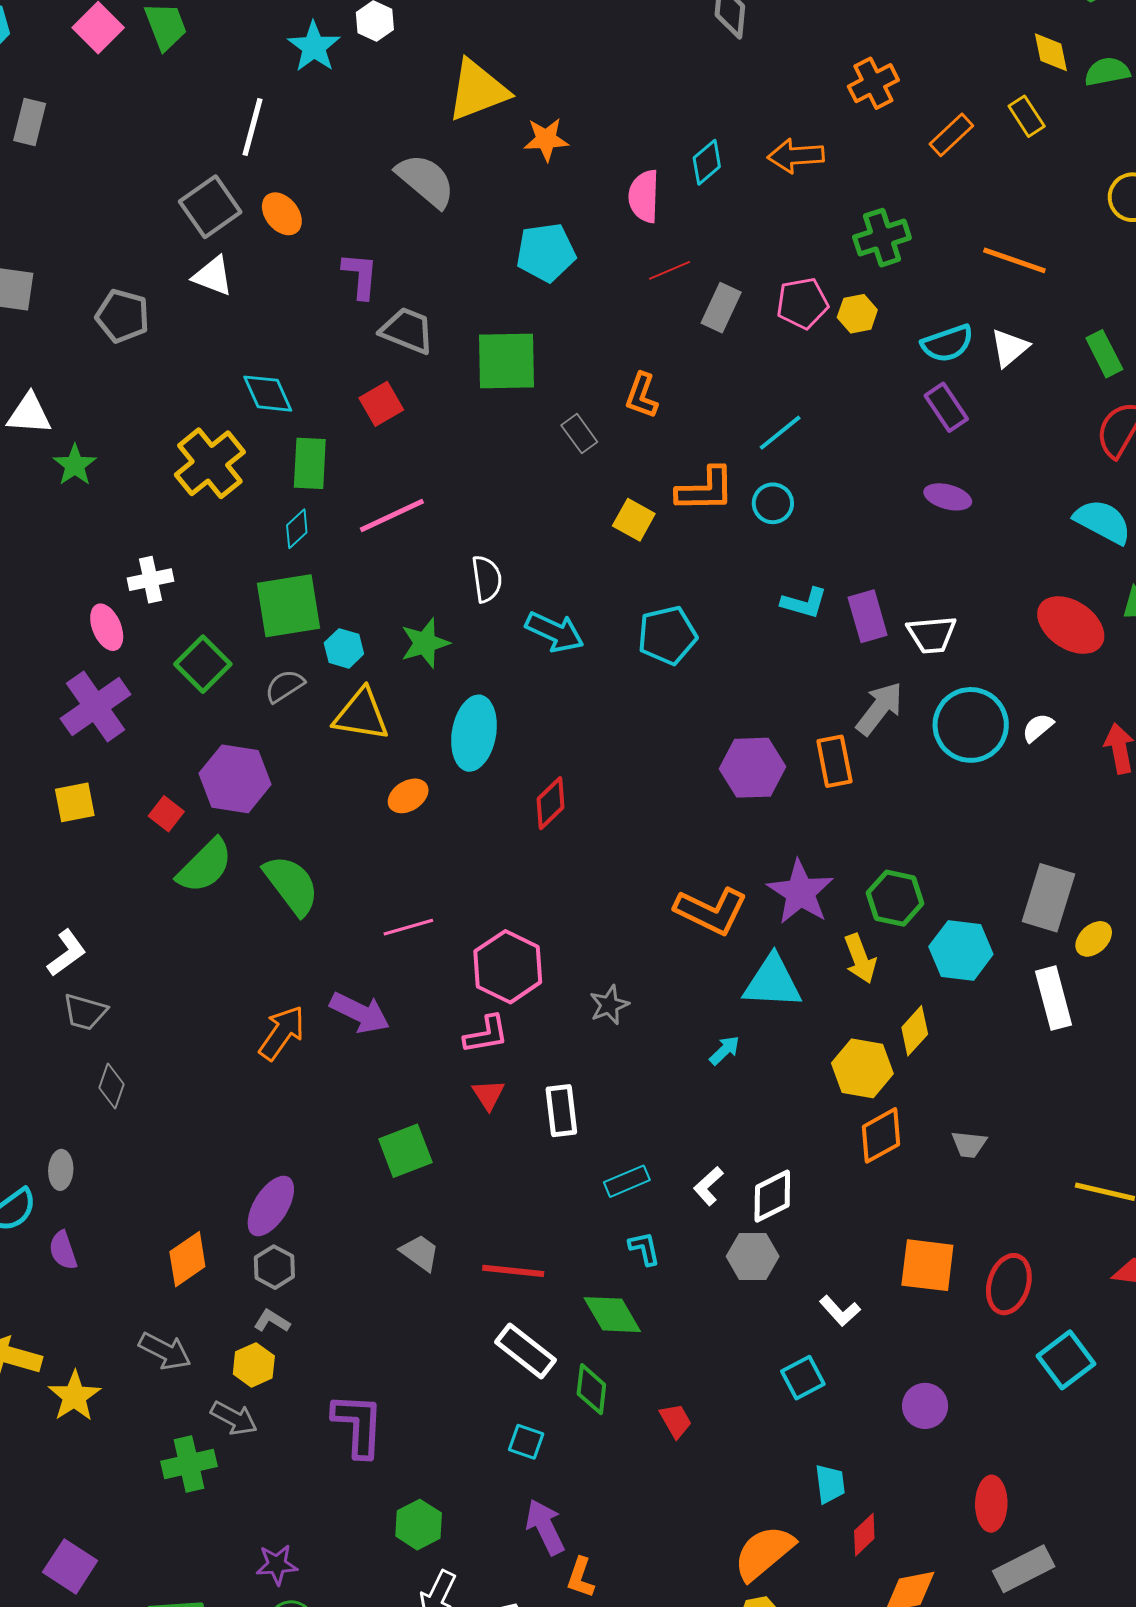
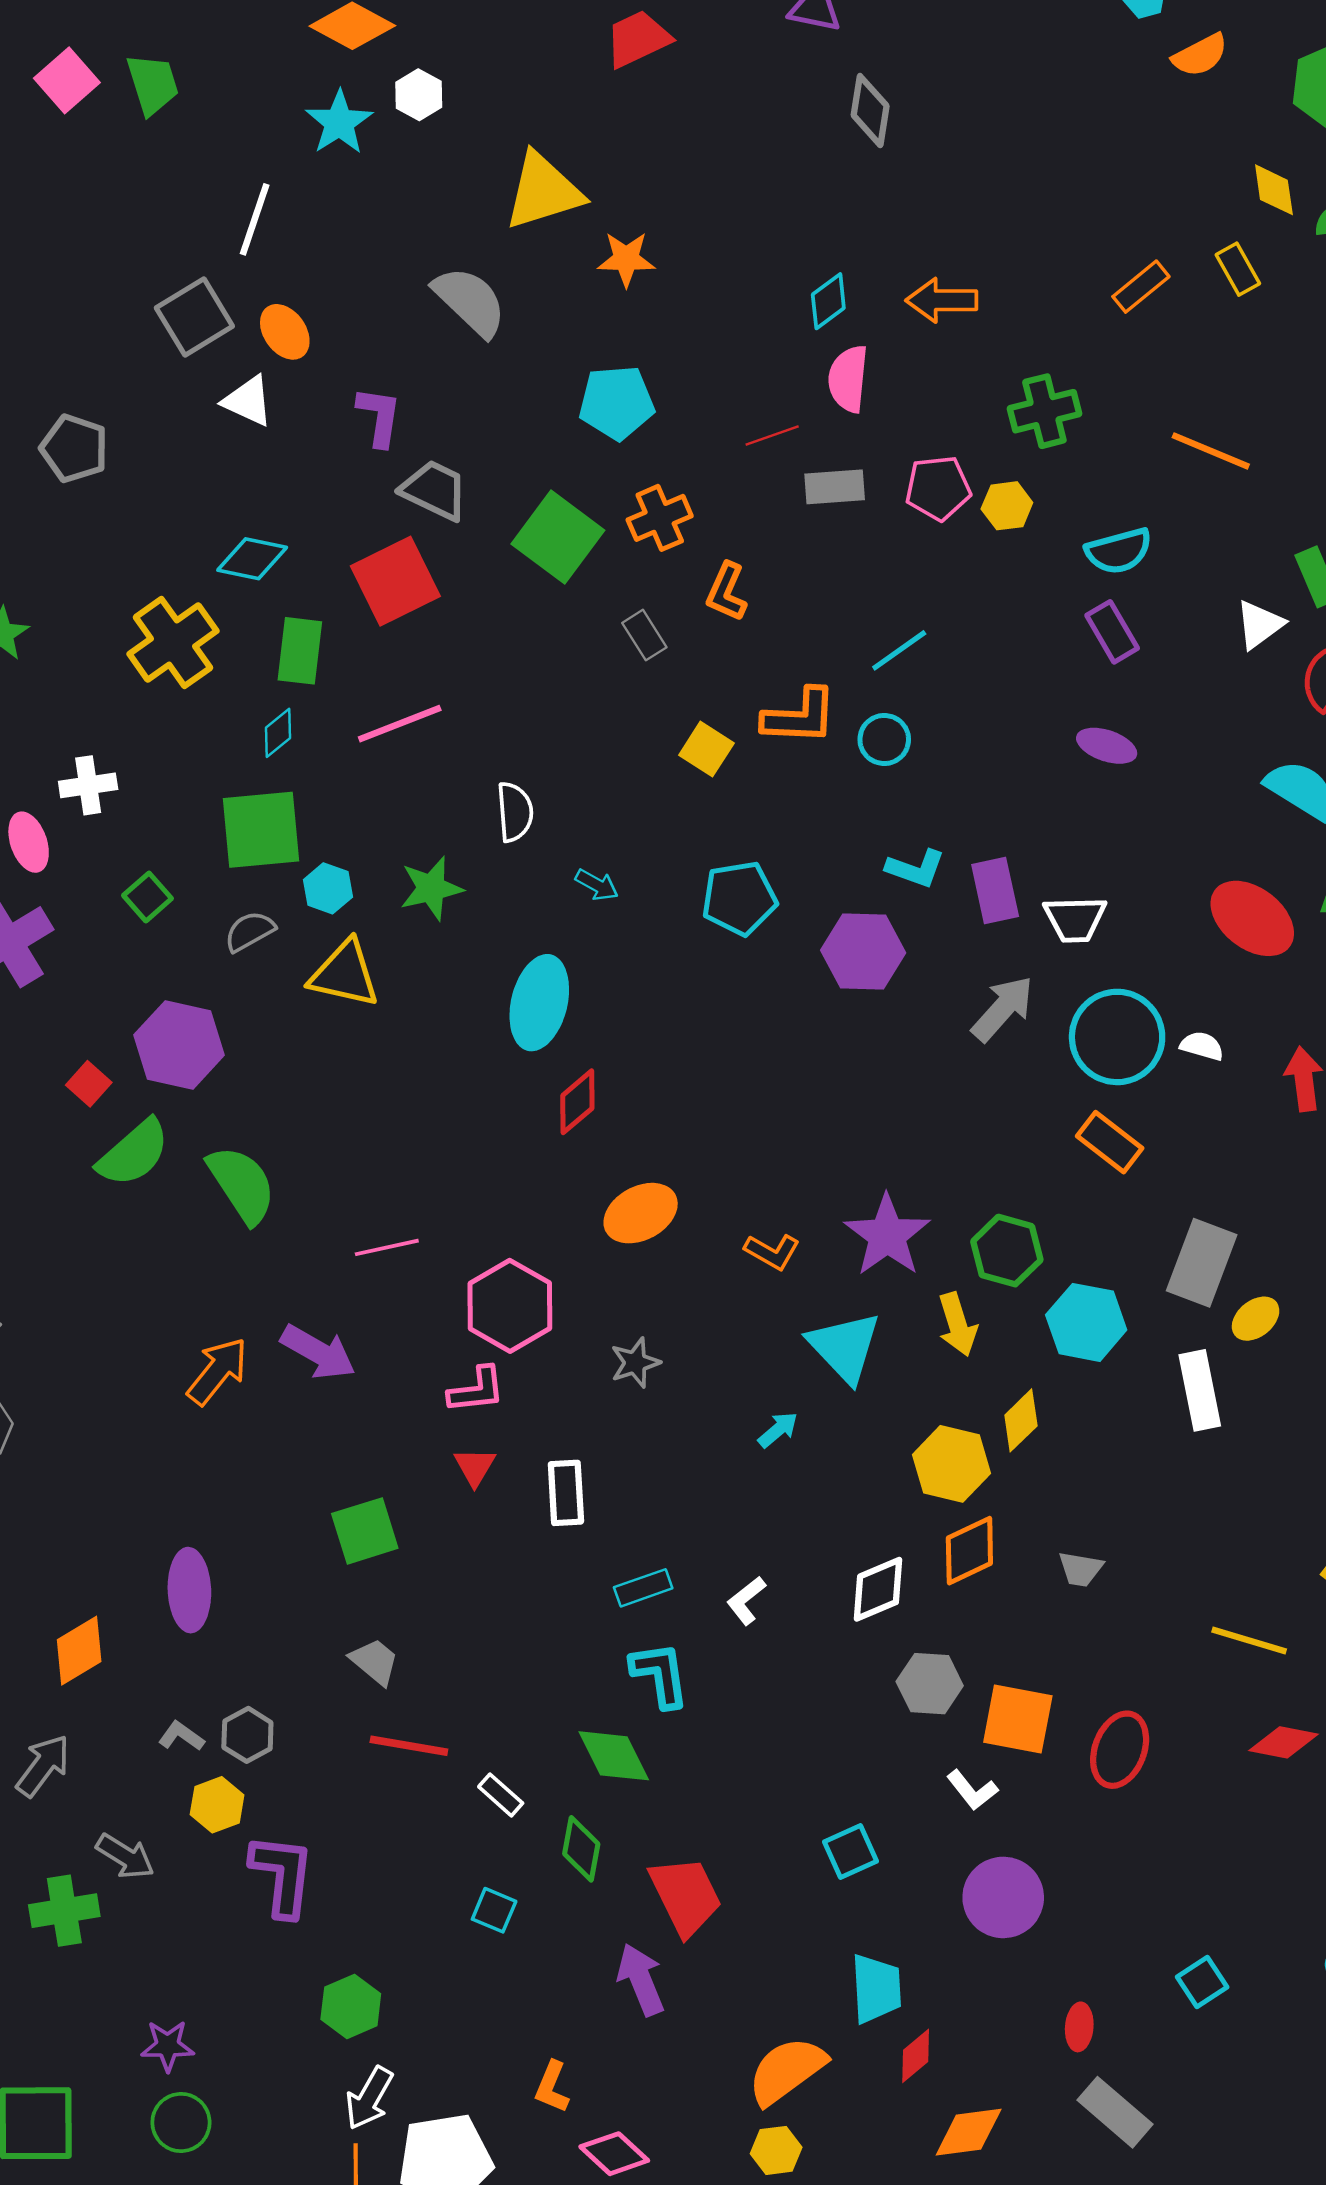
orange cross: (873, 83) -> (660, 518), moved
pink semicircle: (644, 196) -> (848, 379), moved
white triangle: (213, 276) -> (248, 401), moved
gray rectangle: (721, 308) -> (835, 487), turned 57
white triangle: (1010, 348) -> (1259, 625), moved
green square: (507, 361) -> (558, 537), turned 34
cyan diamond: (268, 394) -> (252, 559), turned -58
red square: (381, 404) -> (395, 581), size x1.6
cyan arrow: (555, 632) -> (597, 885), size x0.6
green square: (203, 664) -> (147, 897), size x0.7
white semicircle: (1038, 728) -> (1202, 1046), turned 52
cyan ellipse: (474, 733) -> (539, 1003), moved
orange rectangle: (834, 761) -> (1110, 1142), moved, turned -45
purple hexagon: (753, 768) -> (863, 951), moved
orange ellipse: (408, 796) -> (641, 1213), moved, size x1.4
orange L-shape: (711, 911) -> (772, 1252), size x0.6
cyan triangle: (773, 982) -> (844, 1347), turned 40
white diamond: (772, 1196) -> (878, 1589), moved
purple ellipse: (271, 1206) -> (189, 1590), turned -38
cyan L-shape: (644, 1248) -> (660, 1675), size x1.5
gray hexagon: (753, 1256) -> (930, 1684), moved
gray hexagon: (274, 1267) -> (247, 1735), moved
red line: (513, 1271) -> (409, 1746), moved
white L-shape: (840, 1311) -> (972, 1790), moved
gray arrow: (165, 1351) -> (43, 1766), turned -84
white rectangle: (525, 1351) -> (501, 1795), size x0.6
cyan square: (1066, 1360) -> (1202, 1982), moved, size x0.7
yellow hexagon: (254, 1365) -> (217, 1805), moved
purple circle: (925, 1406) -> (1003, 1897), size x1.4
red trapezoid: (676, 1421) -> (686, 1896), size x1.8
cyan trapezoid: (830, 1484) -> (876, 1989), size x1.4
red ellipse: (991, 1504) -> (1079, 2027), size x0.7
purple arrow: (545, 1527) -> (641, 1980), moved
gray rectangle: (1024, 1569) -> (1115, 2112), turned 64

